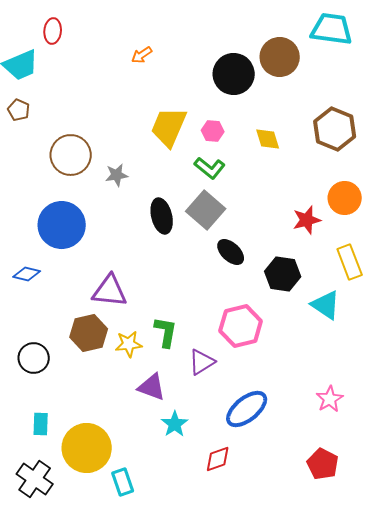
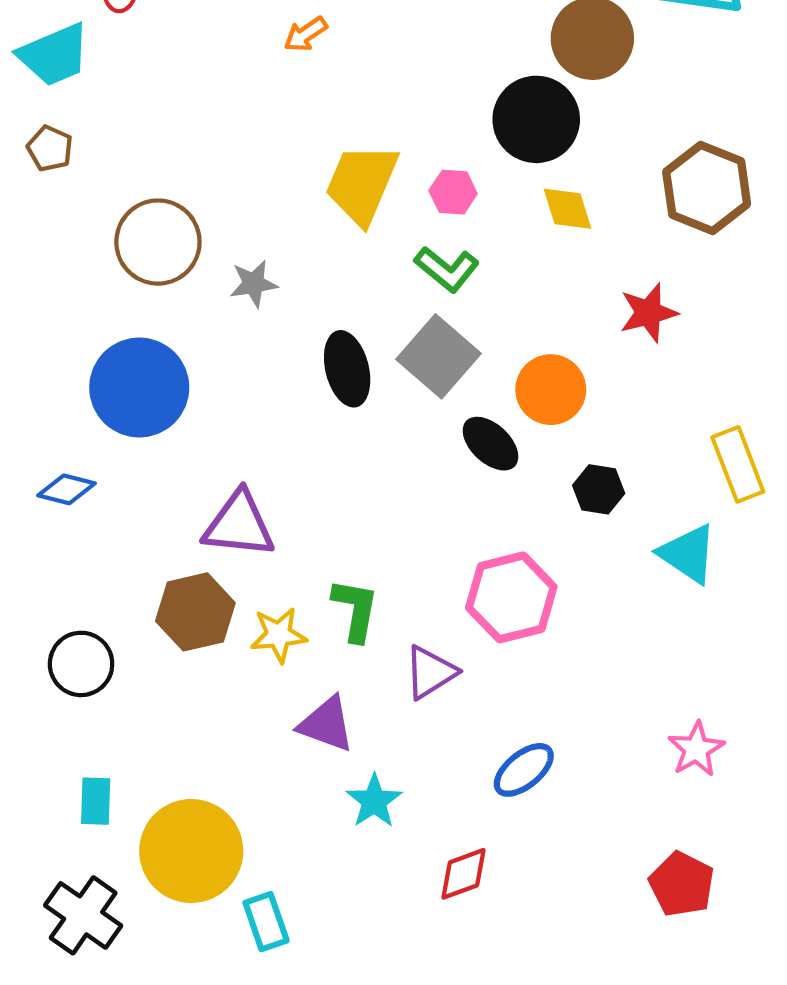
black circle: (234, 74) -> (536, 119), moved
orange circle: (345, 198) -> (551, 390), moved
red star: (307, 220) -> (648, 313), moved
black hexagon: (283, 274) -> (599, 489), size x0.7
blue ellipse: (247, 409) -> (524, 770), size x0.7

